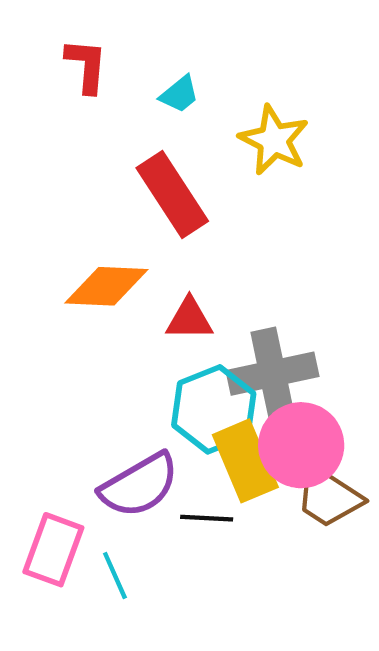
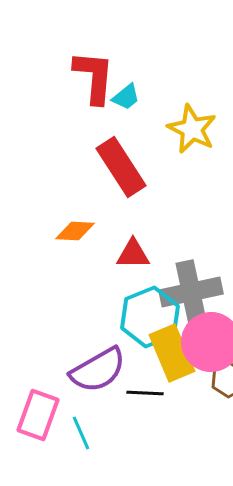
red L-shape: (86, 66) -> (94, 77), moved, size x1.4
orange diamond: (106, 286) -> (75, 231), size x0.7

